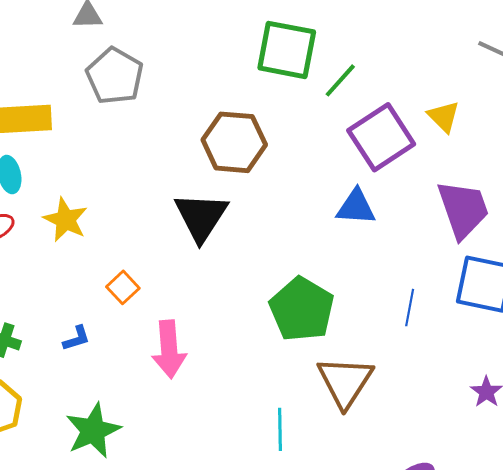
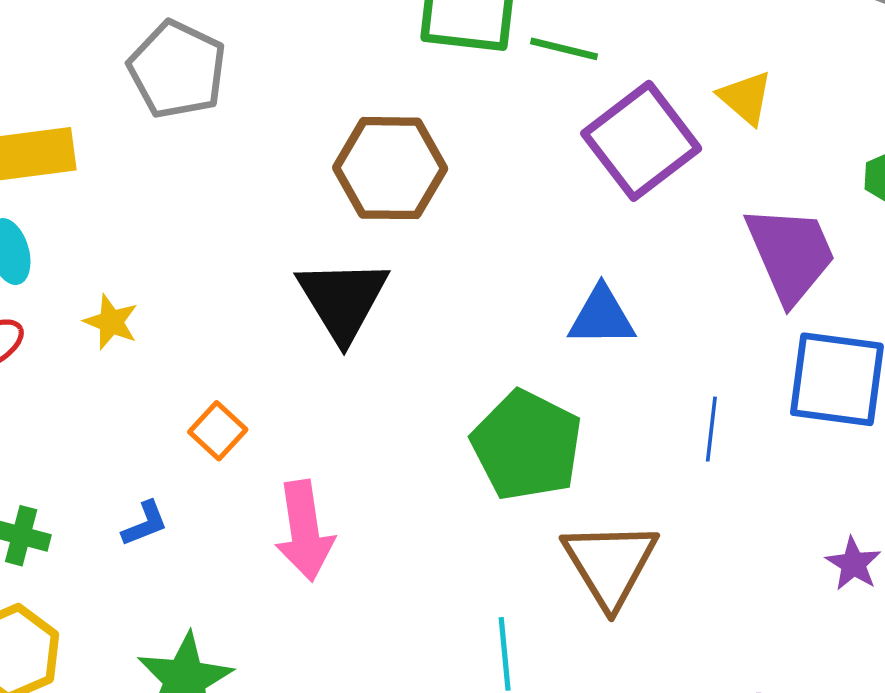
green line: (340, 80) -> (564, 49), turned 66
blue triangle: (356, 207) -> (602, 317), moved
yellow star: (66, 220) -> (111, 322), size x0.7

